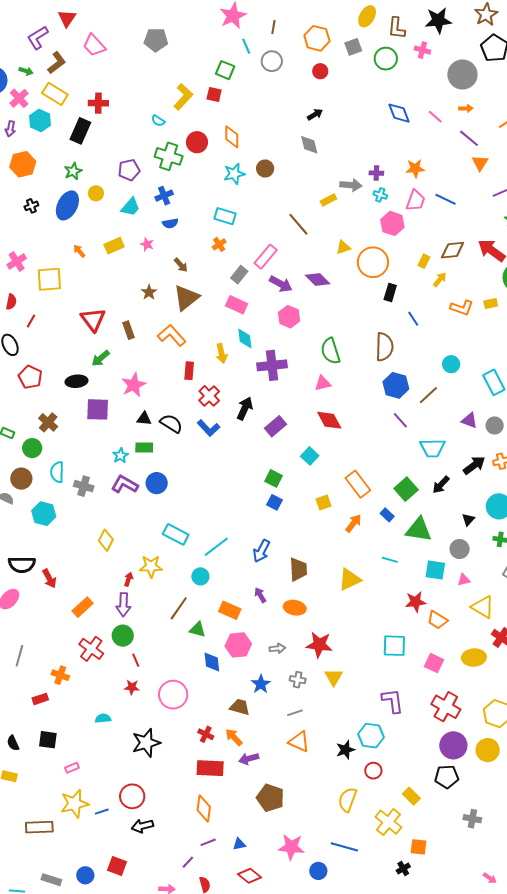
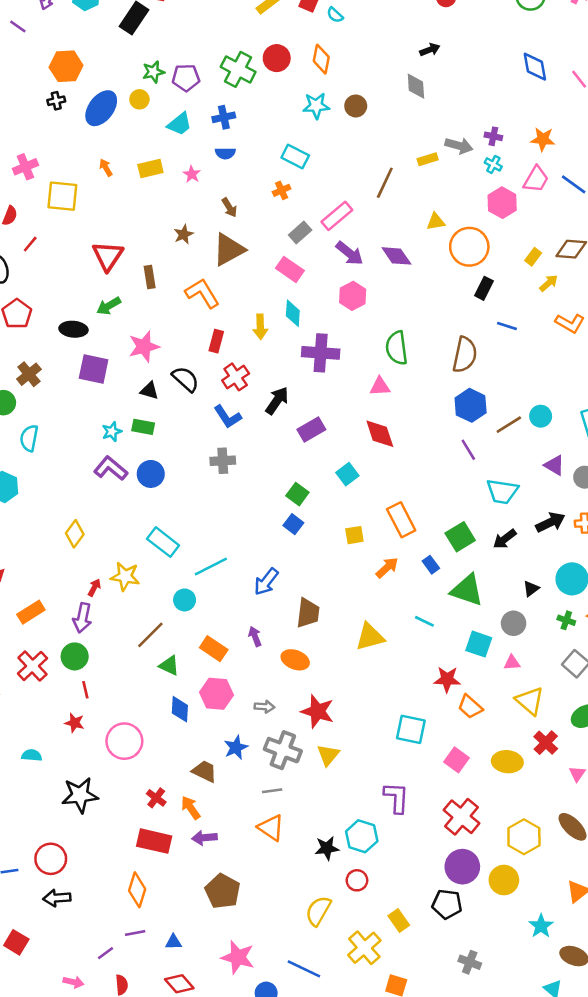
cyan semicircle: (158, 121) -> (335, 15), moved
orange hexagon: (23, 164) -> (66, 66), moved
green star: (73, 171) -> (153, 72), moved
brown line: (298, 224) -> (385, 183), turned 55
blue line: (413, 319) -> (507, 326), turned -49
cyan circle: (451, 364) -> (541, 416), moved
black semicircle: (171, 423) -> (185, 379), moved
gray cross: (84, 486) -> (223, 461), moved, turned -30
gray cross: (298, 680) -> (283, 750), size x1.8

